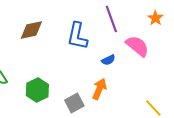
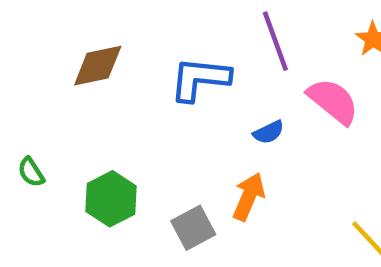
blue L-shape: (77, 36) -> (200, 79), turned 84

